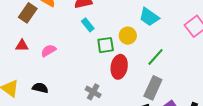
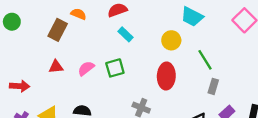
green square: (106, 45) -> (115, 68), moved
green line: (156, 57) -> (205, 60), turned -66
gray rectangle: (153, 88) -> (213, 86), moved, size x0.6

